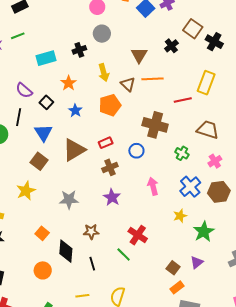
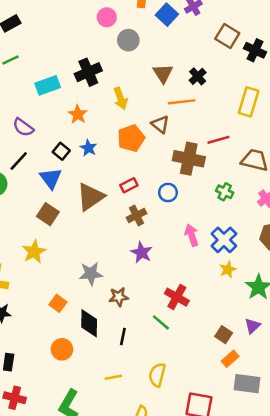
gray circle: (102, 34) -> (128, 40), moved
black cross: (171, 46) -> (198, 76), moved
black cross: (79, 50) -> (88, 72), size x1.5
brown triangle: (128, 84) -> (160, 124), moved
red line: (183, 100) -> (218, 140), moved
black square: (46, 102) -> (61, 151), moved
black line: (19, 117) -> (19, 161), turned 36
blue cross: (190, 187) -> (224, 240), moved
gray star: (69, 200) -> (91, 274), moved
black line: (92, 264) -> (123, 336), turned 32

